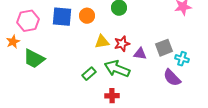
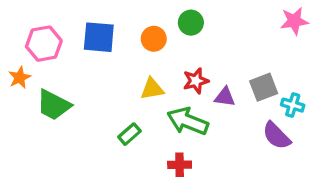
orange circle: (87, 16) -> (154, 39), moved
yellow triangle: (102, 42) -> (152, 89), moved
green rectangle: (89, 74) -> (129, 134), moved

